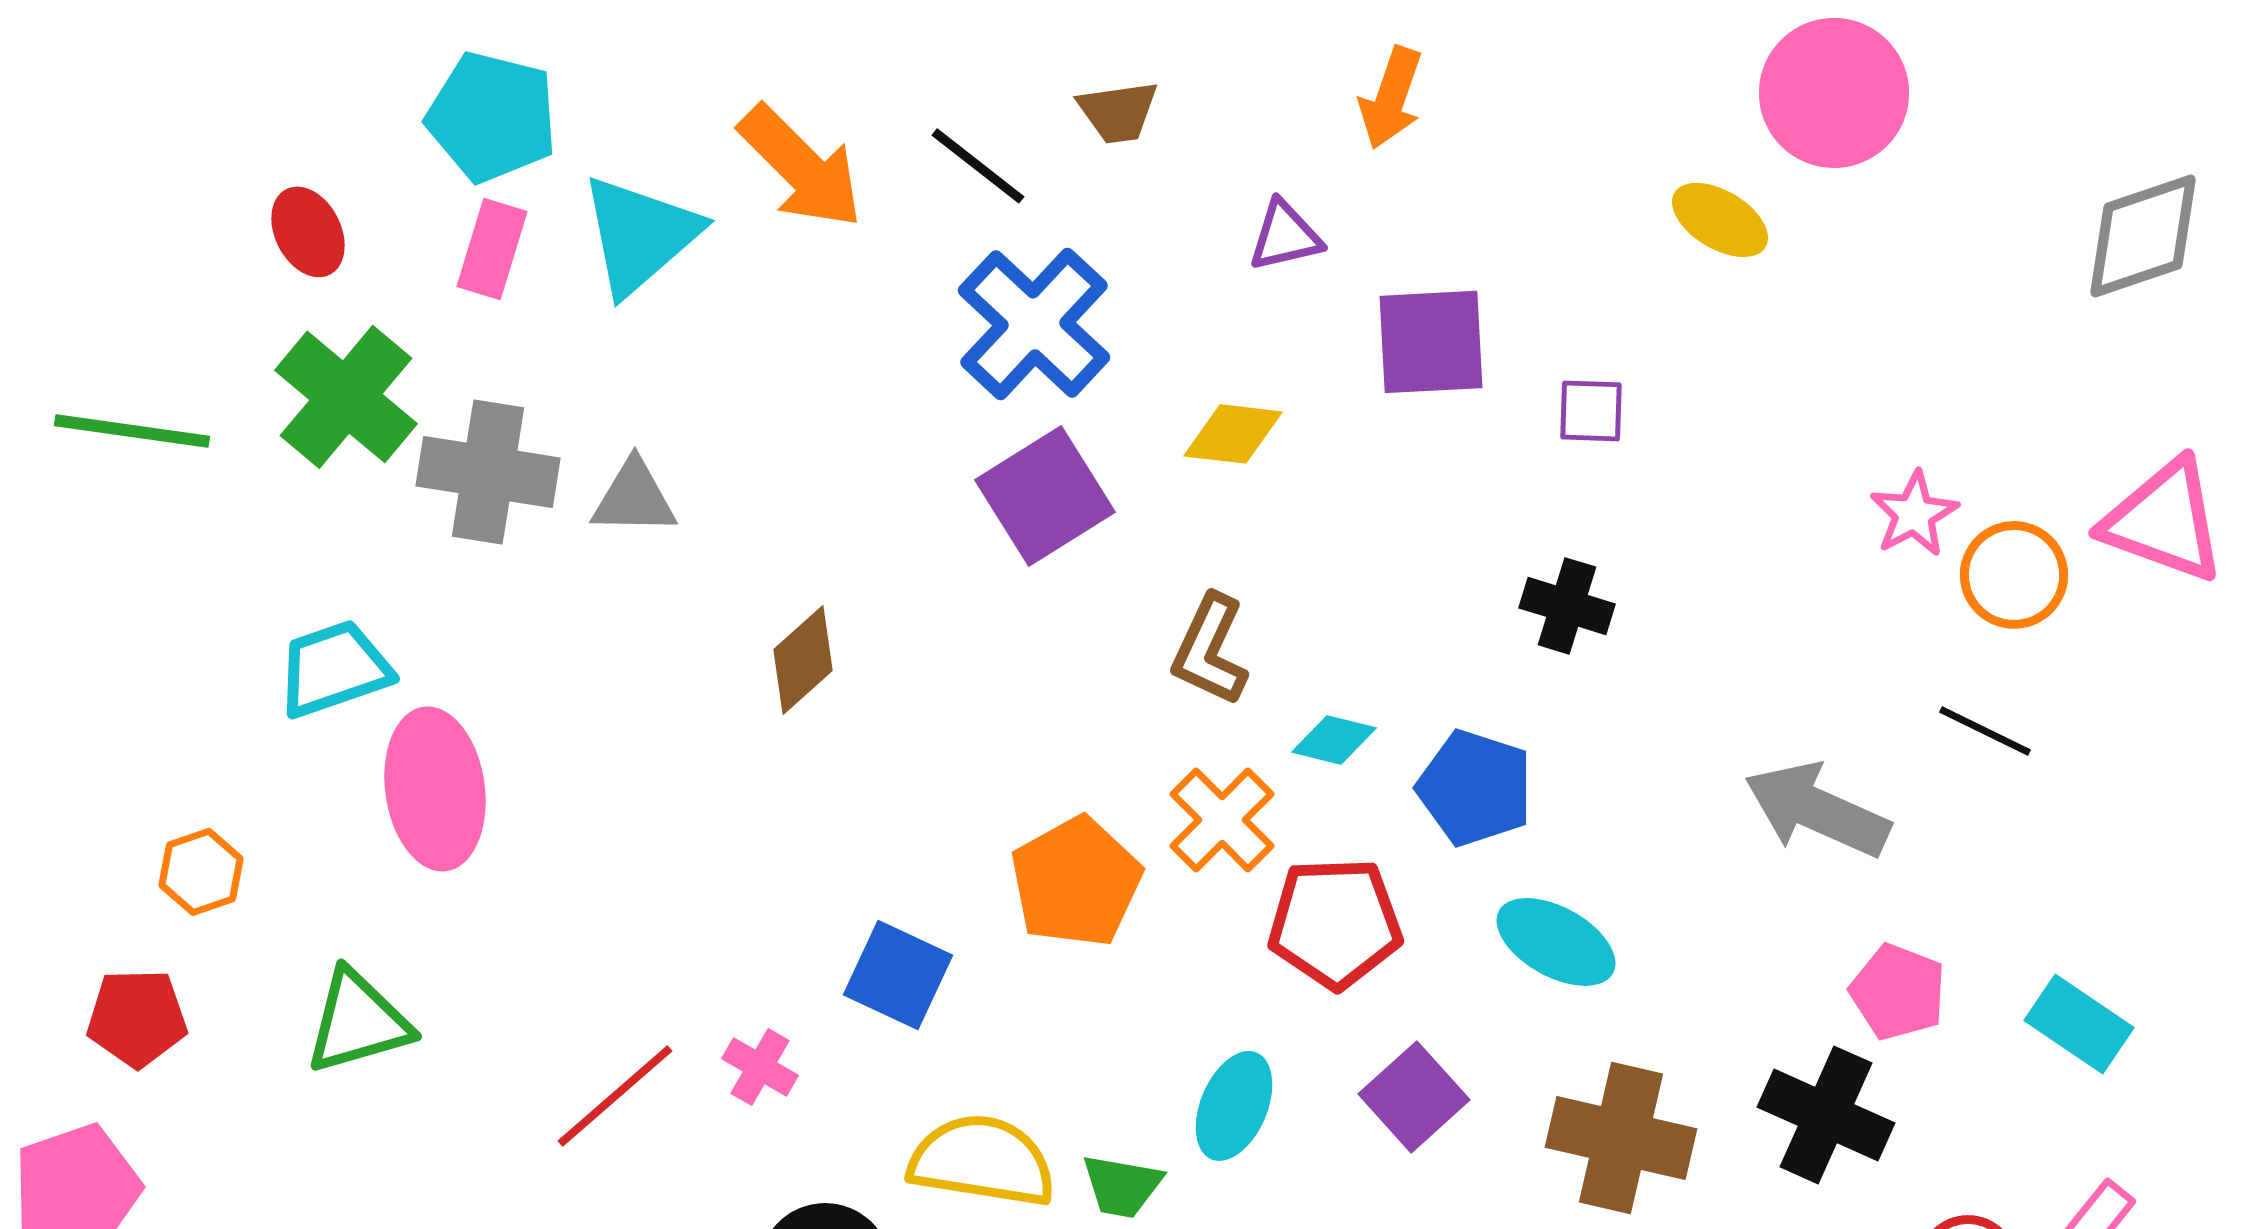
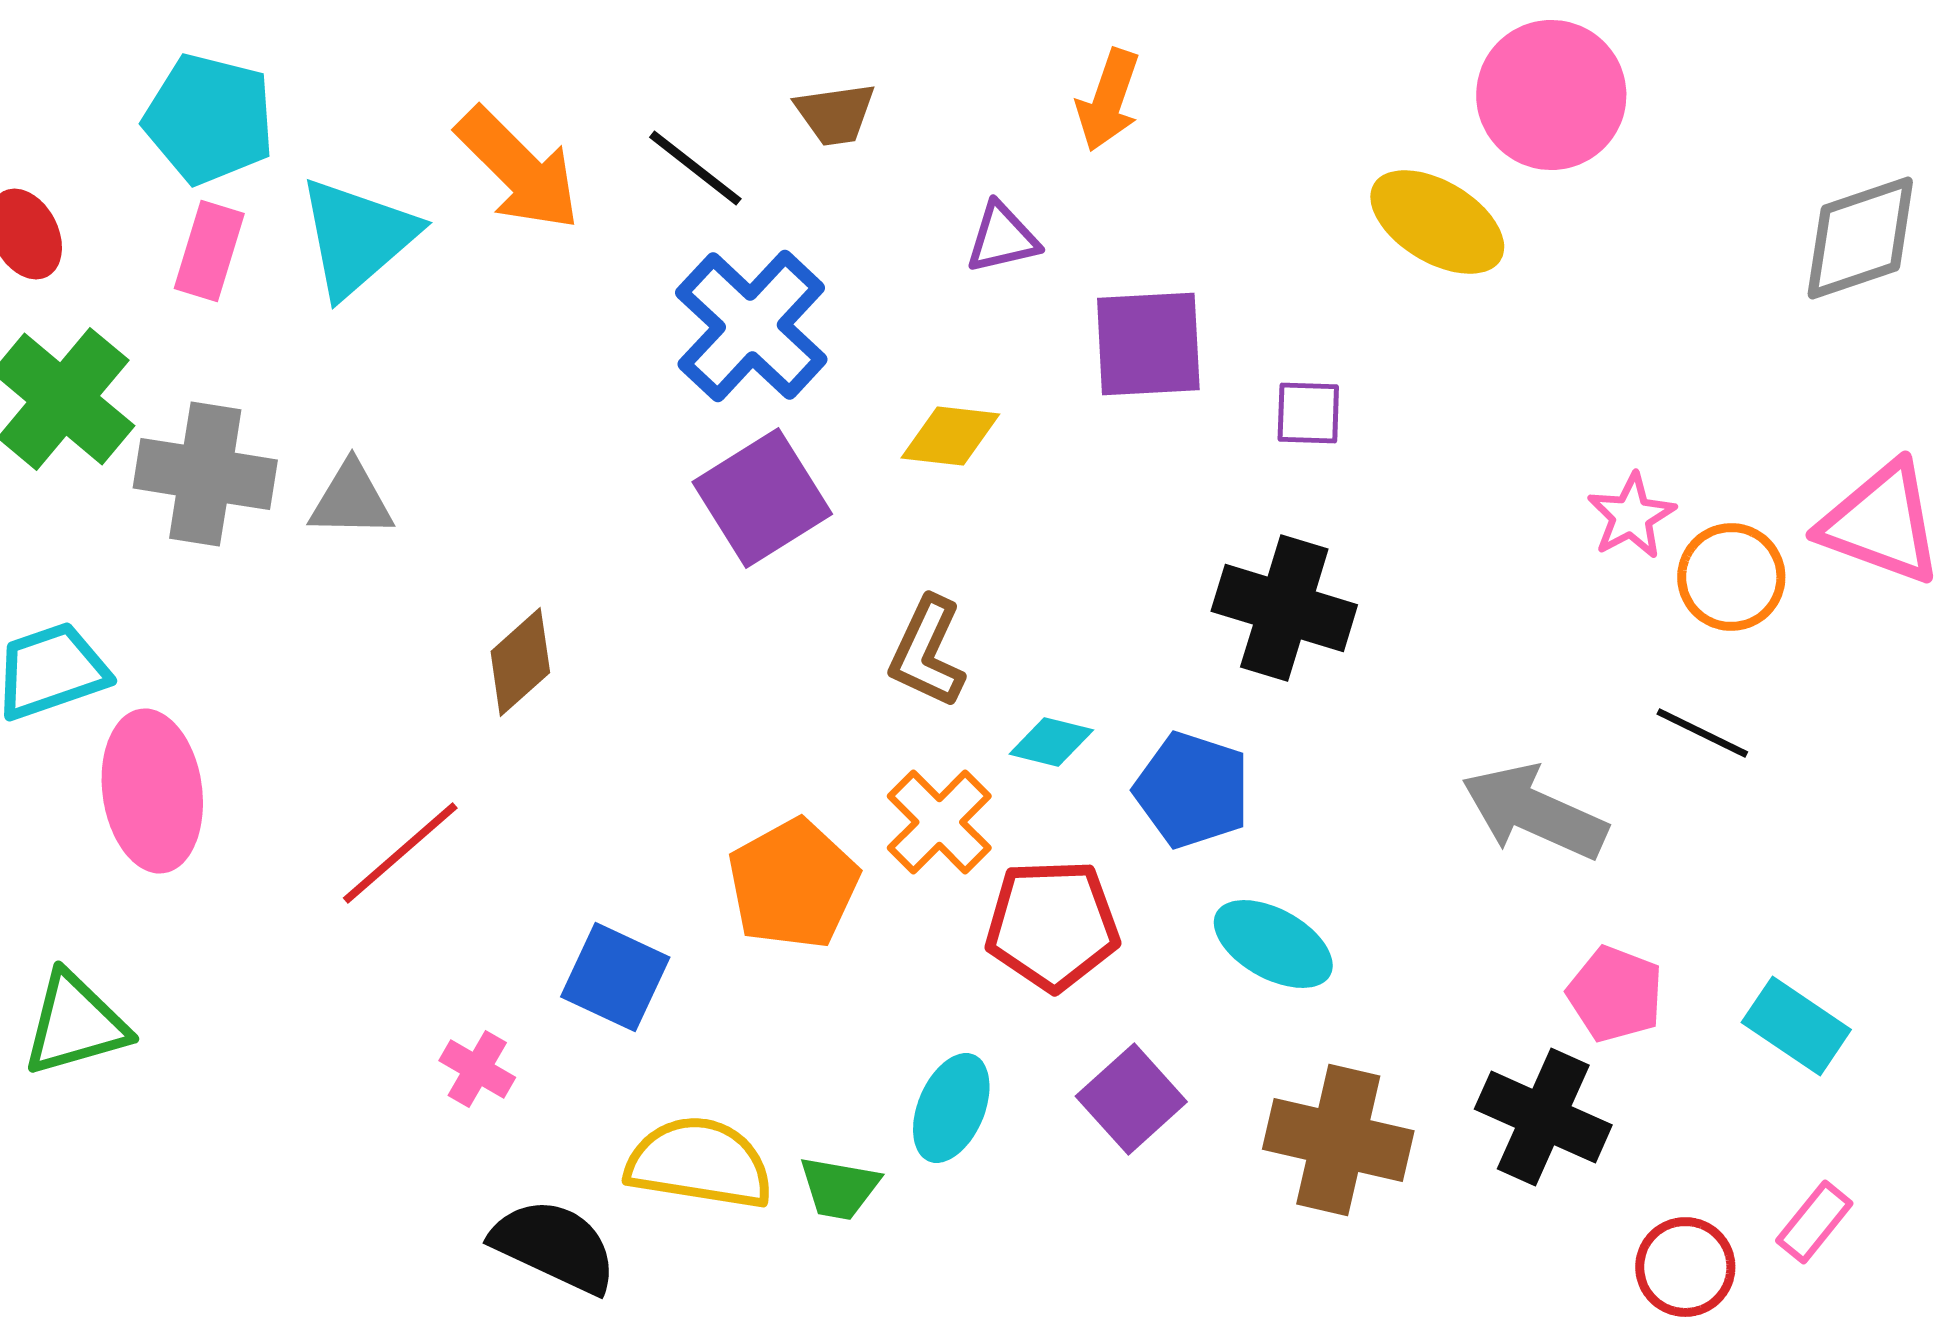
yellow ellipse: (1720, 220) -> (1437, 222), size x1.4
black cross: (1567, 606) -> (1284, 608), size x1.5
red line: (615, 1096) -> (400, 853), moved

